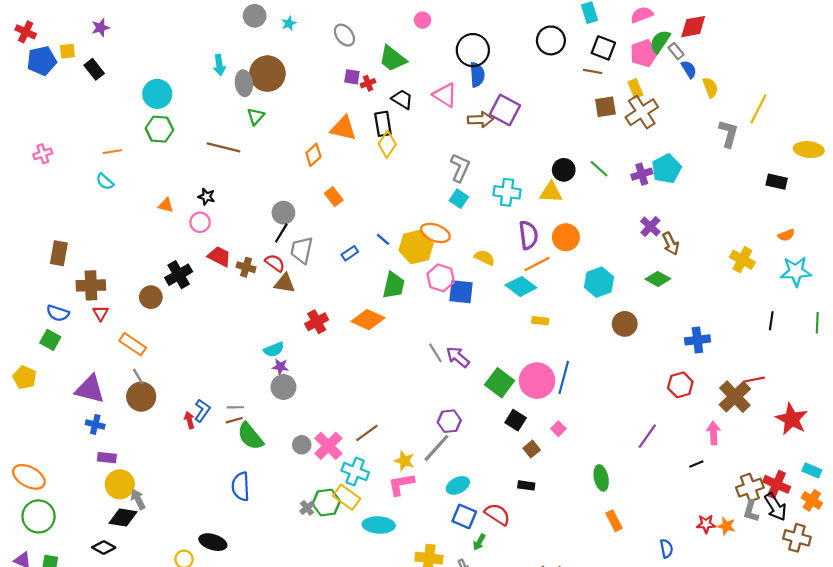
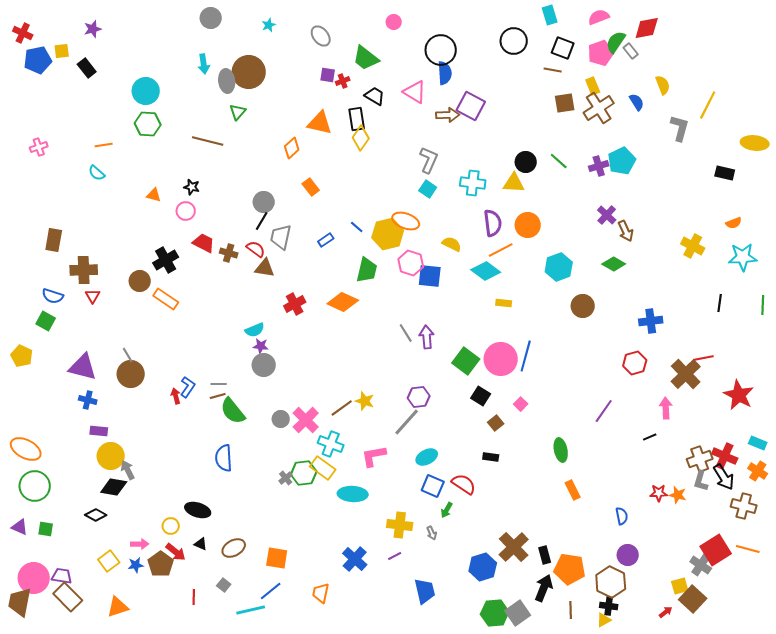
gray circle: (255, 16) -> (211, 18), moved
blue semicircle: (689, 69) -> (637, 102), moved
orange rectangle: (133, 344) -> (166, 299), moved
purple arrow: (458, 357) -> (427, 337), turned 45
yellow star: (404, 461) -> (365, 401), moved

